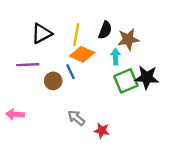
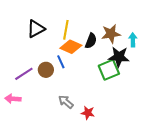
black semicircle: (105, 30) -> (91, 41), moved
cyan arrow: (116, 57) -> (133, 40), moved
purple line: (28, 65) -> (24, 74), moved, turned -30
black star: (147, 77) -> (119, 57), moved

